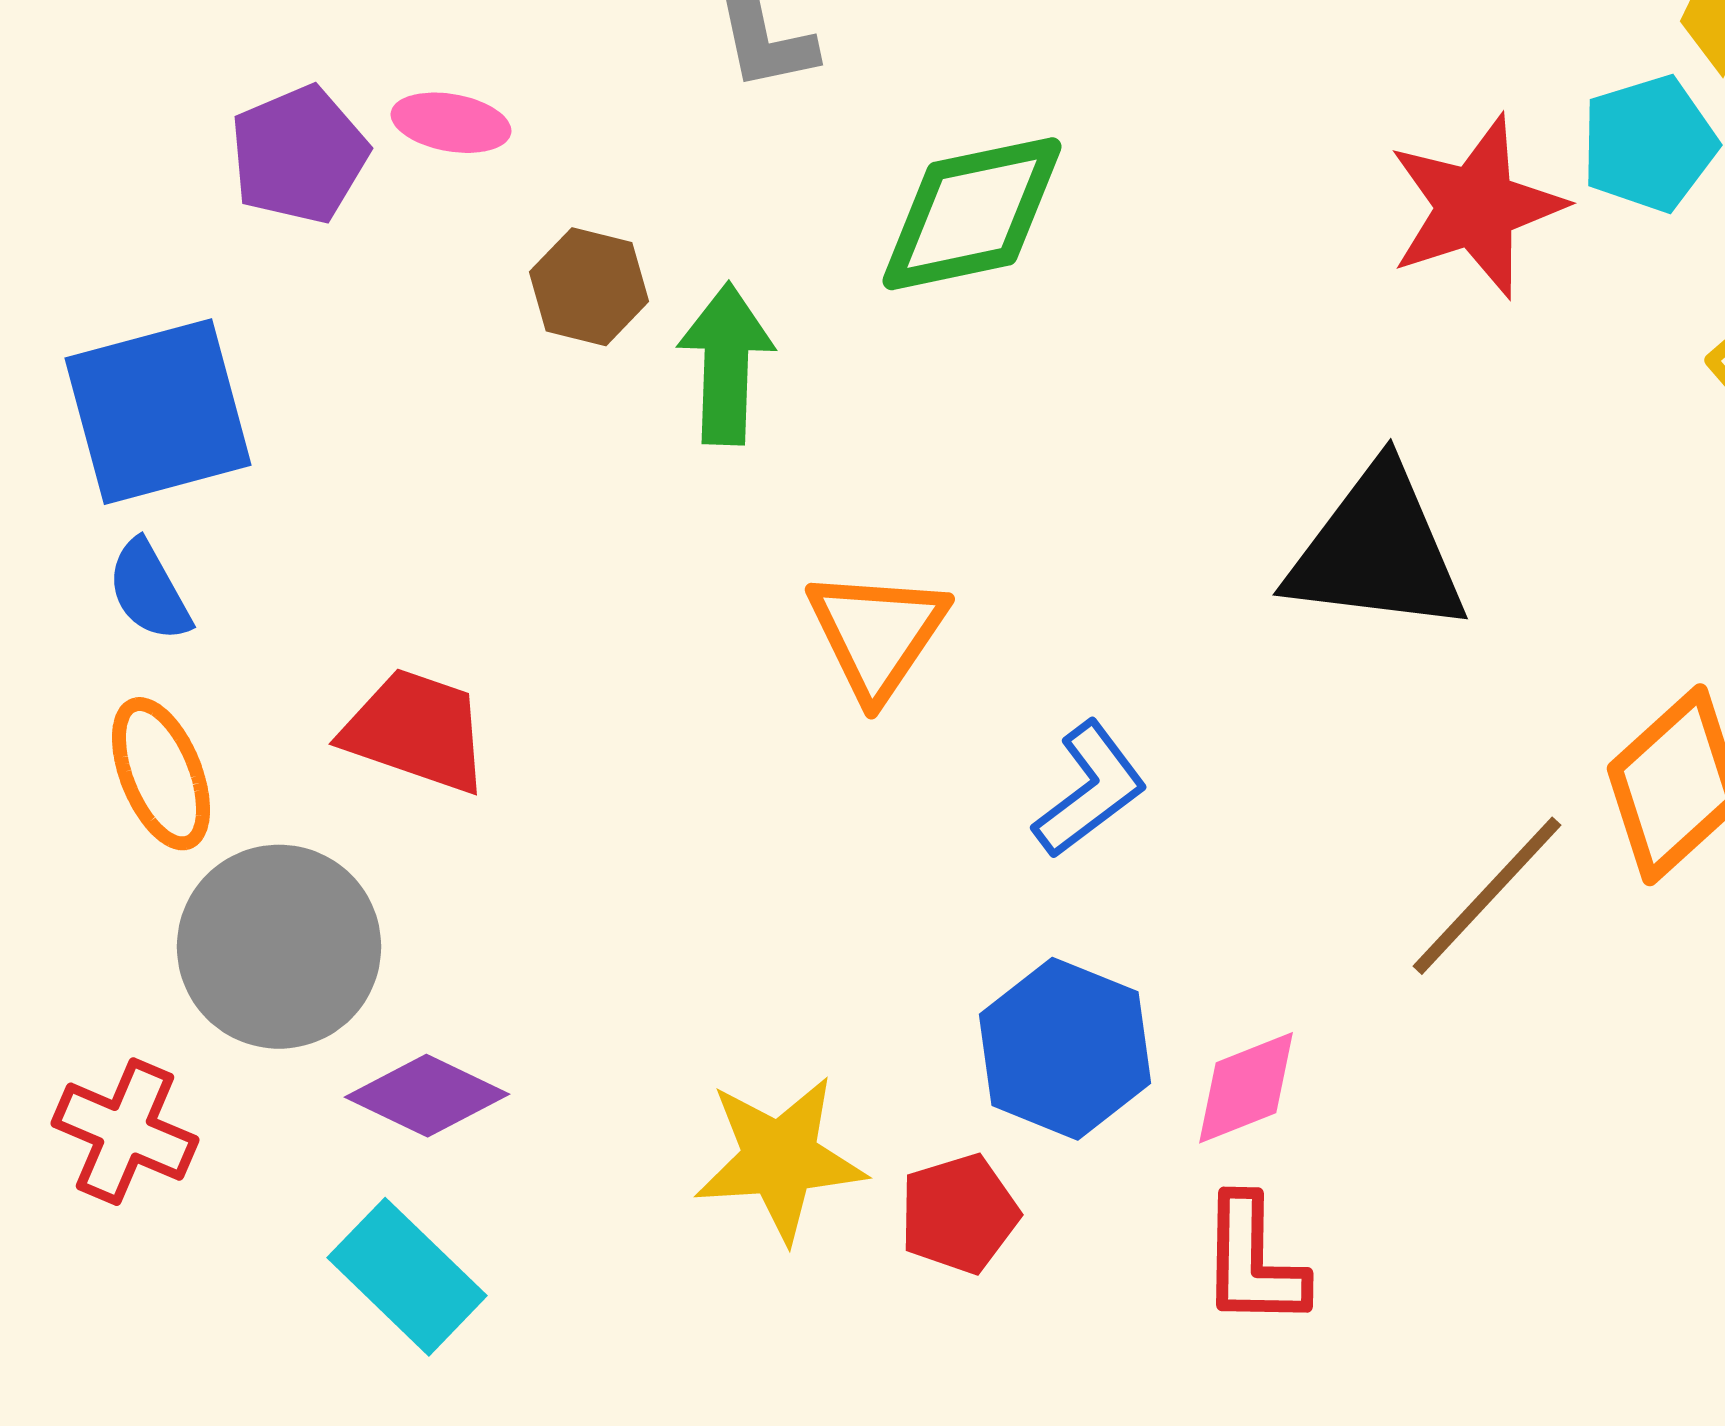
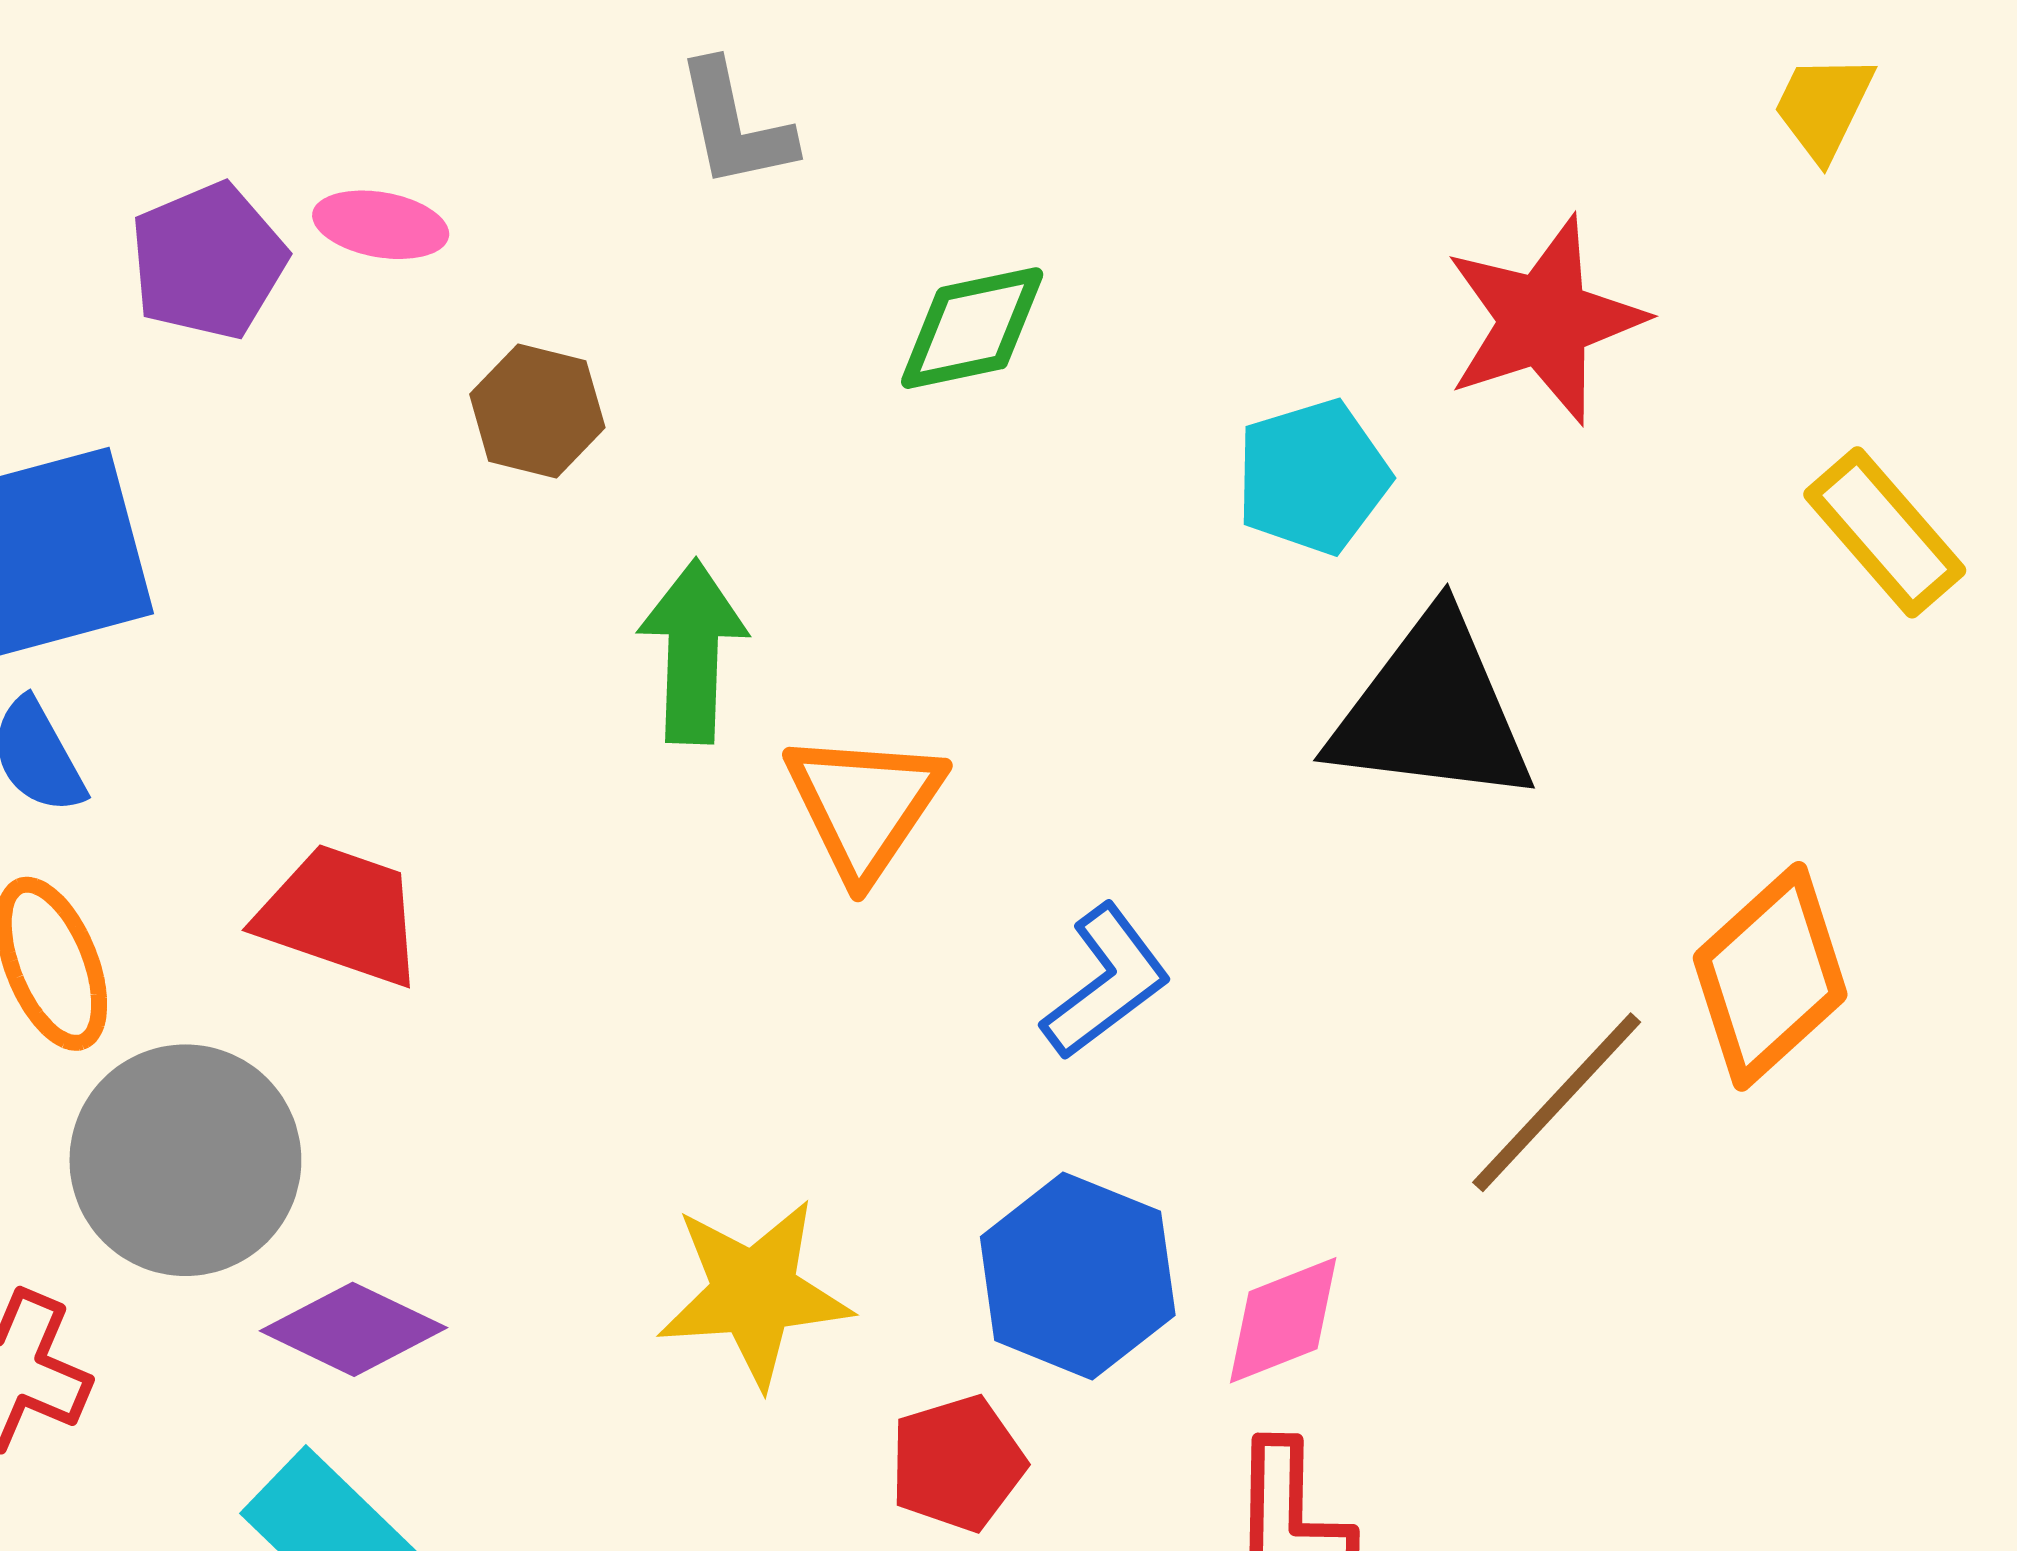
cyan pentagon: (1649, 144) -> (1313, 477), moved
green diamond: (972, 214) -> (972, 328), size x0.7
green arrow: (726, 364) -> (693, 652), moved
yellow star: (780, 1159) -> (754, 1293), moved

